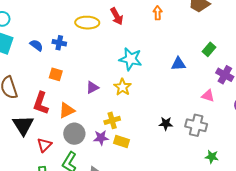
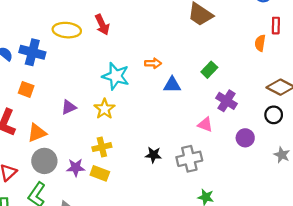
orange arrow: (158, 13) -> (153, 63), moved, turned 88
blue cross: (59, 43) -> (32, 52), size x1.5
yellow cross: (112, 120) -> (102, 147), moved
gray cross: (196, 125) -> (189, 159), turned -30

